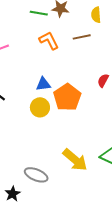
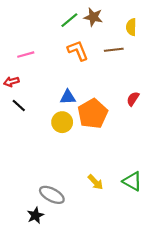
green line: (39, 13) -> (69, 20), turned -54
yellow arrow: (75, 160) -> (95, 182), size x0.6
black star: (13, 194) -> (35, 215), moved

